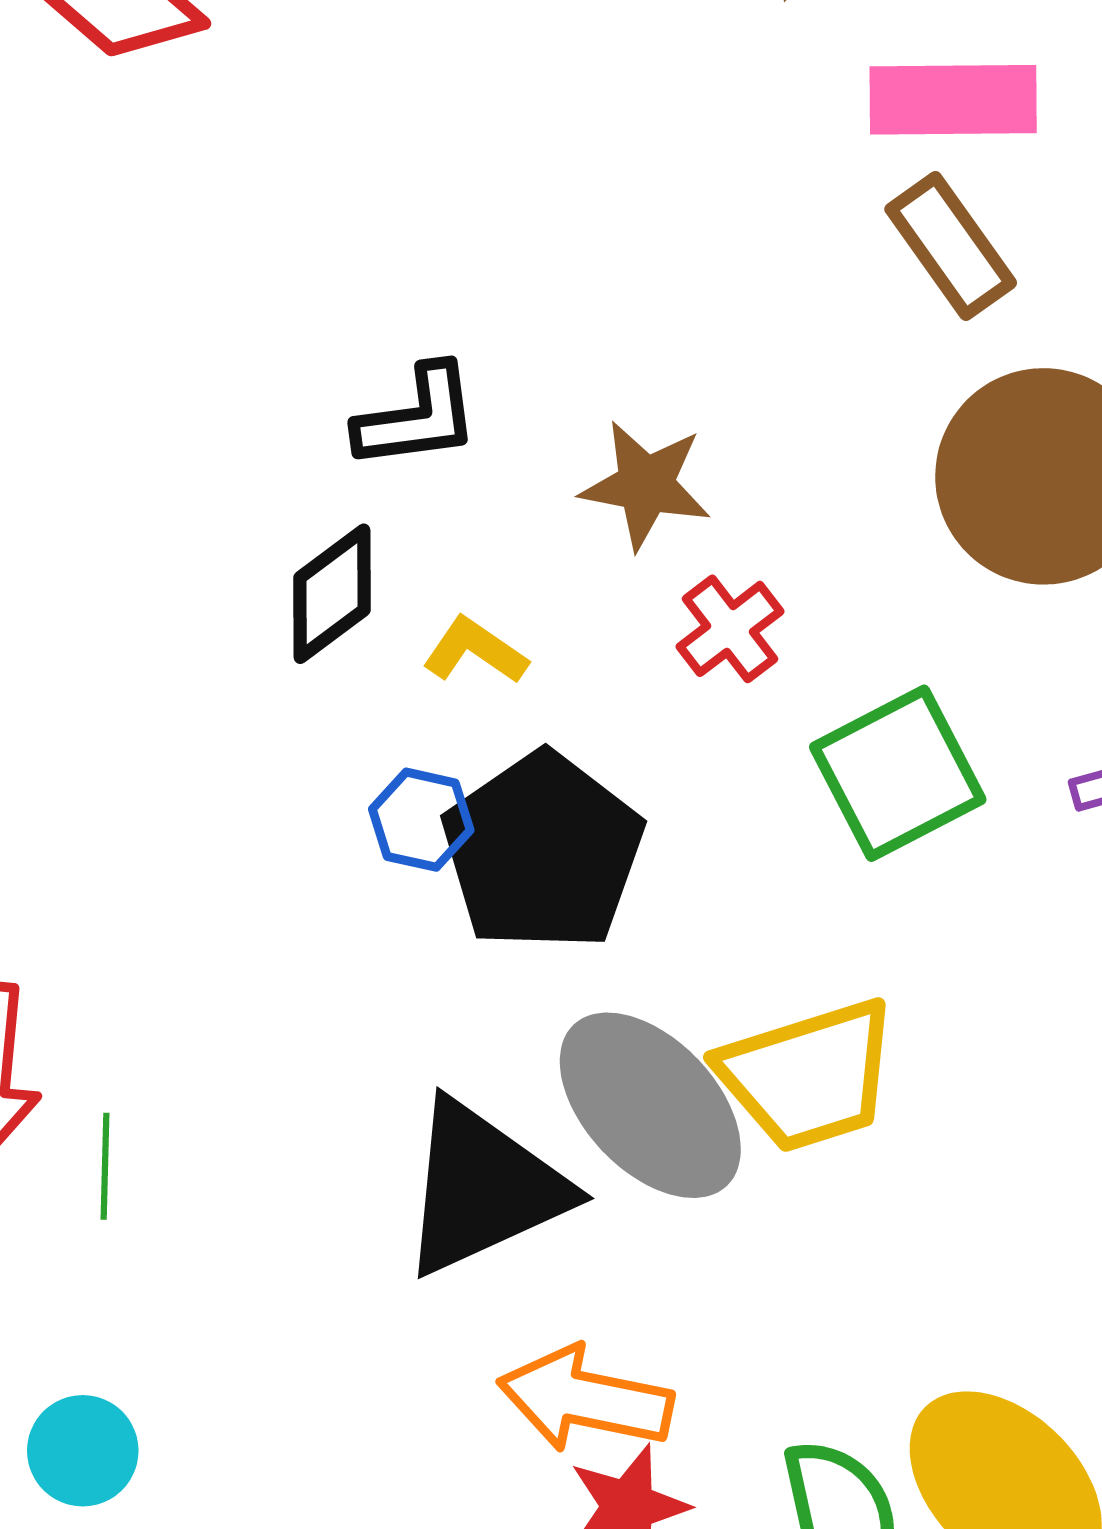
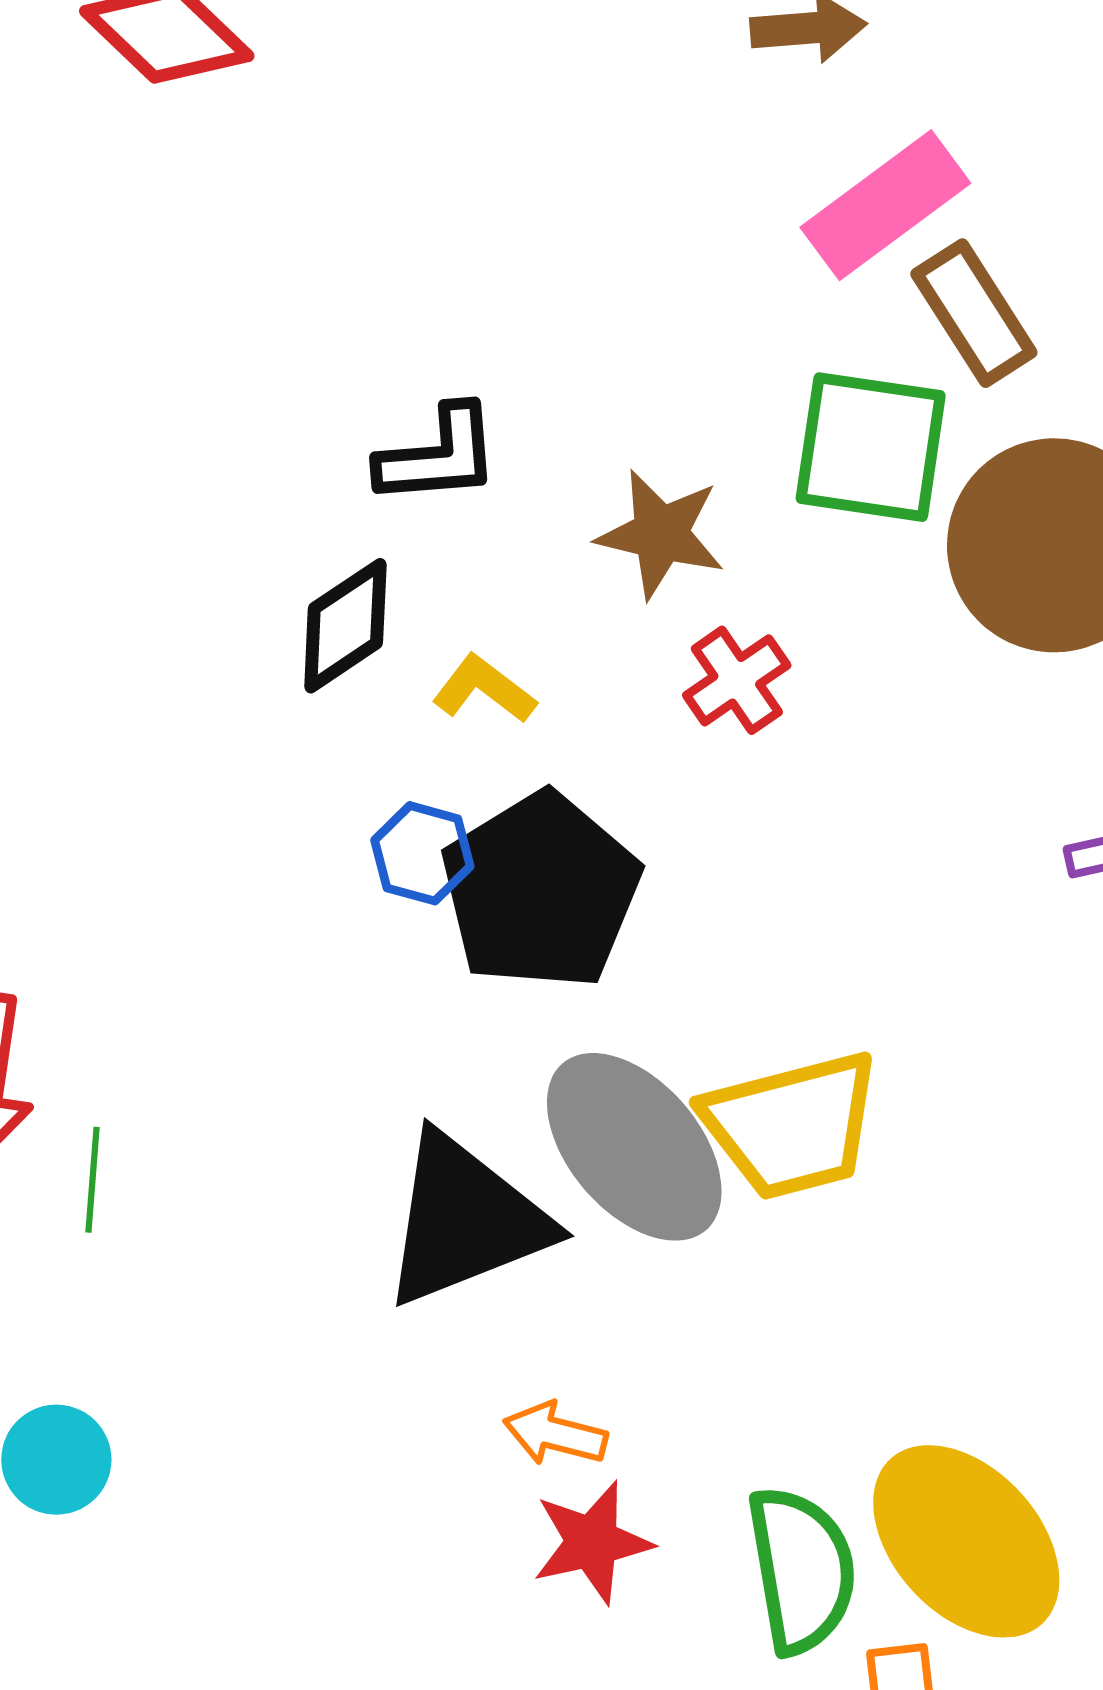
pink rectangle: (953, 100) -> (885, 205), moved, turned -39
green square: (898, 773) -> (871, 447), moved, turned 33
orange arrow: (585, 1399) -> (555, 1434), size x0.6

